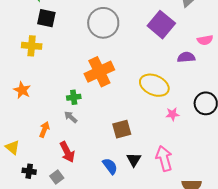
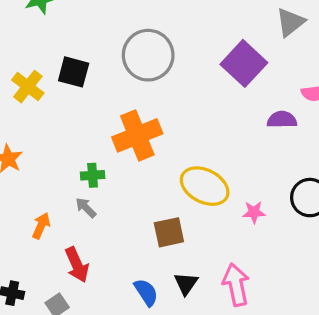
black square: (46, 18) -> (74, 72), moved
yellow cross: (32, 46) -> (28, 87), turned 30
yellow ellipse: (154, 85) -> (205, 186), moved

